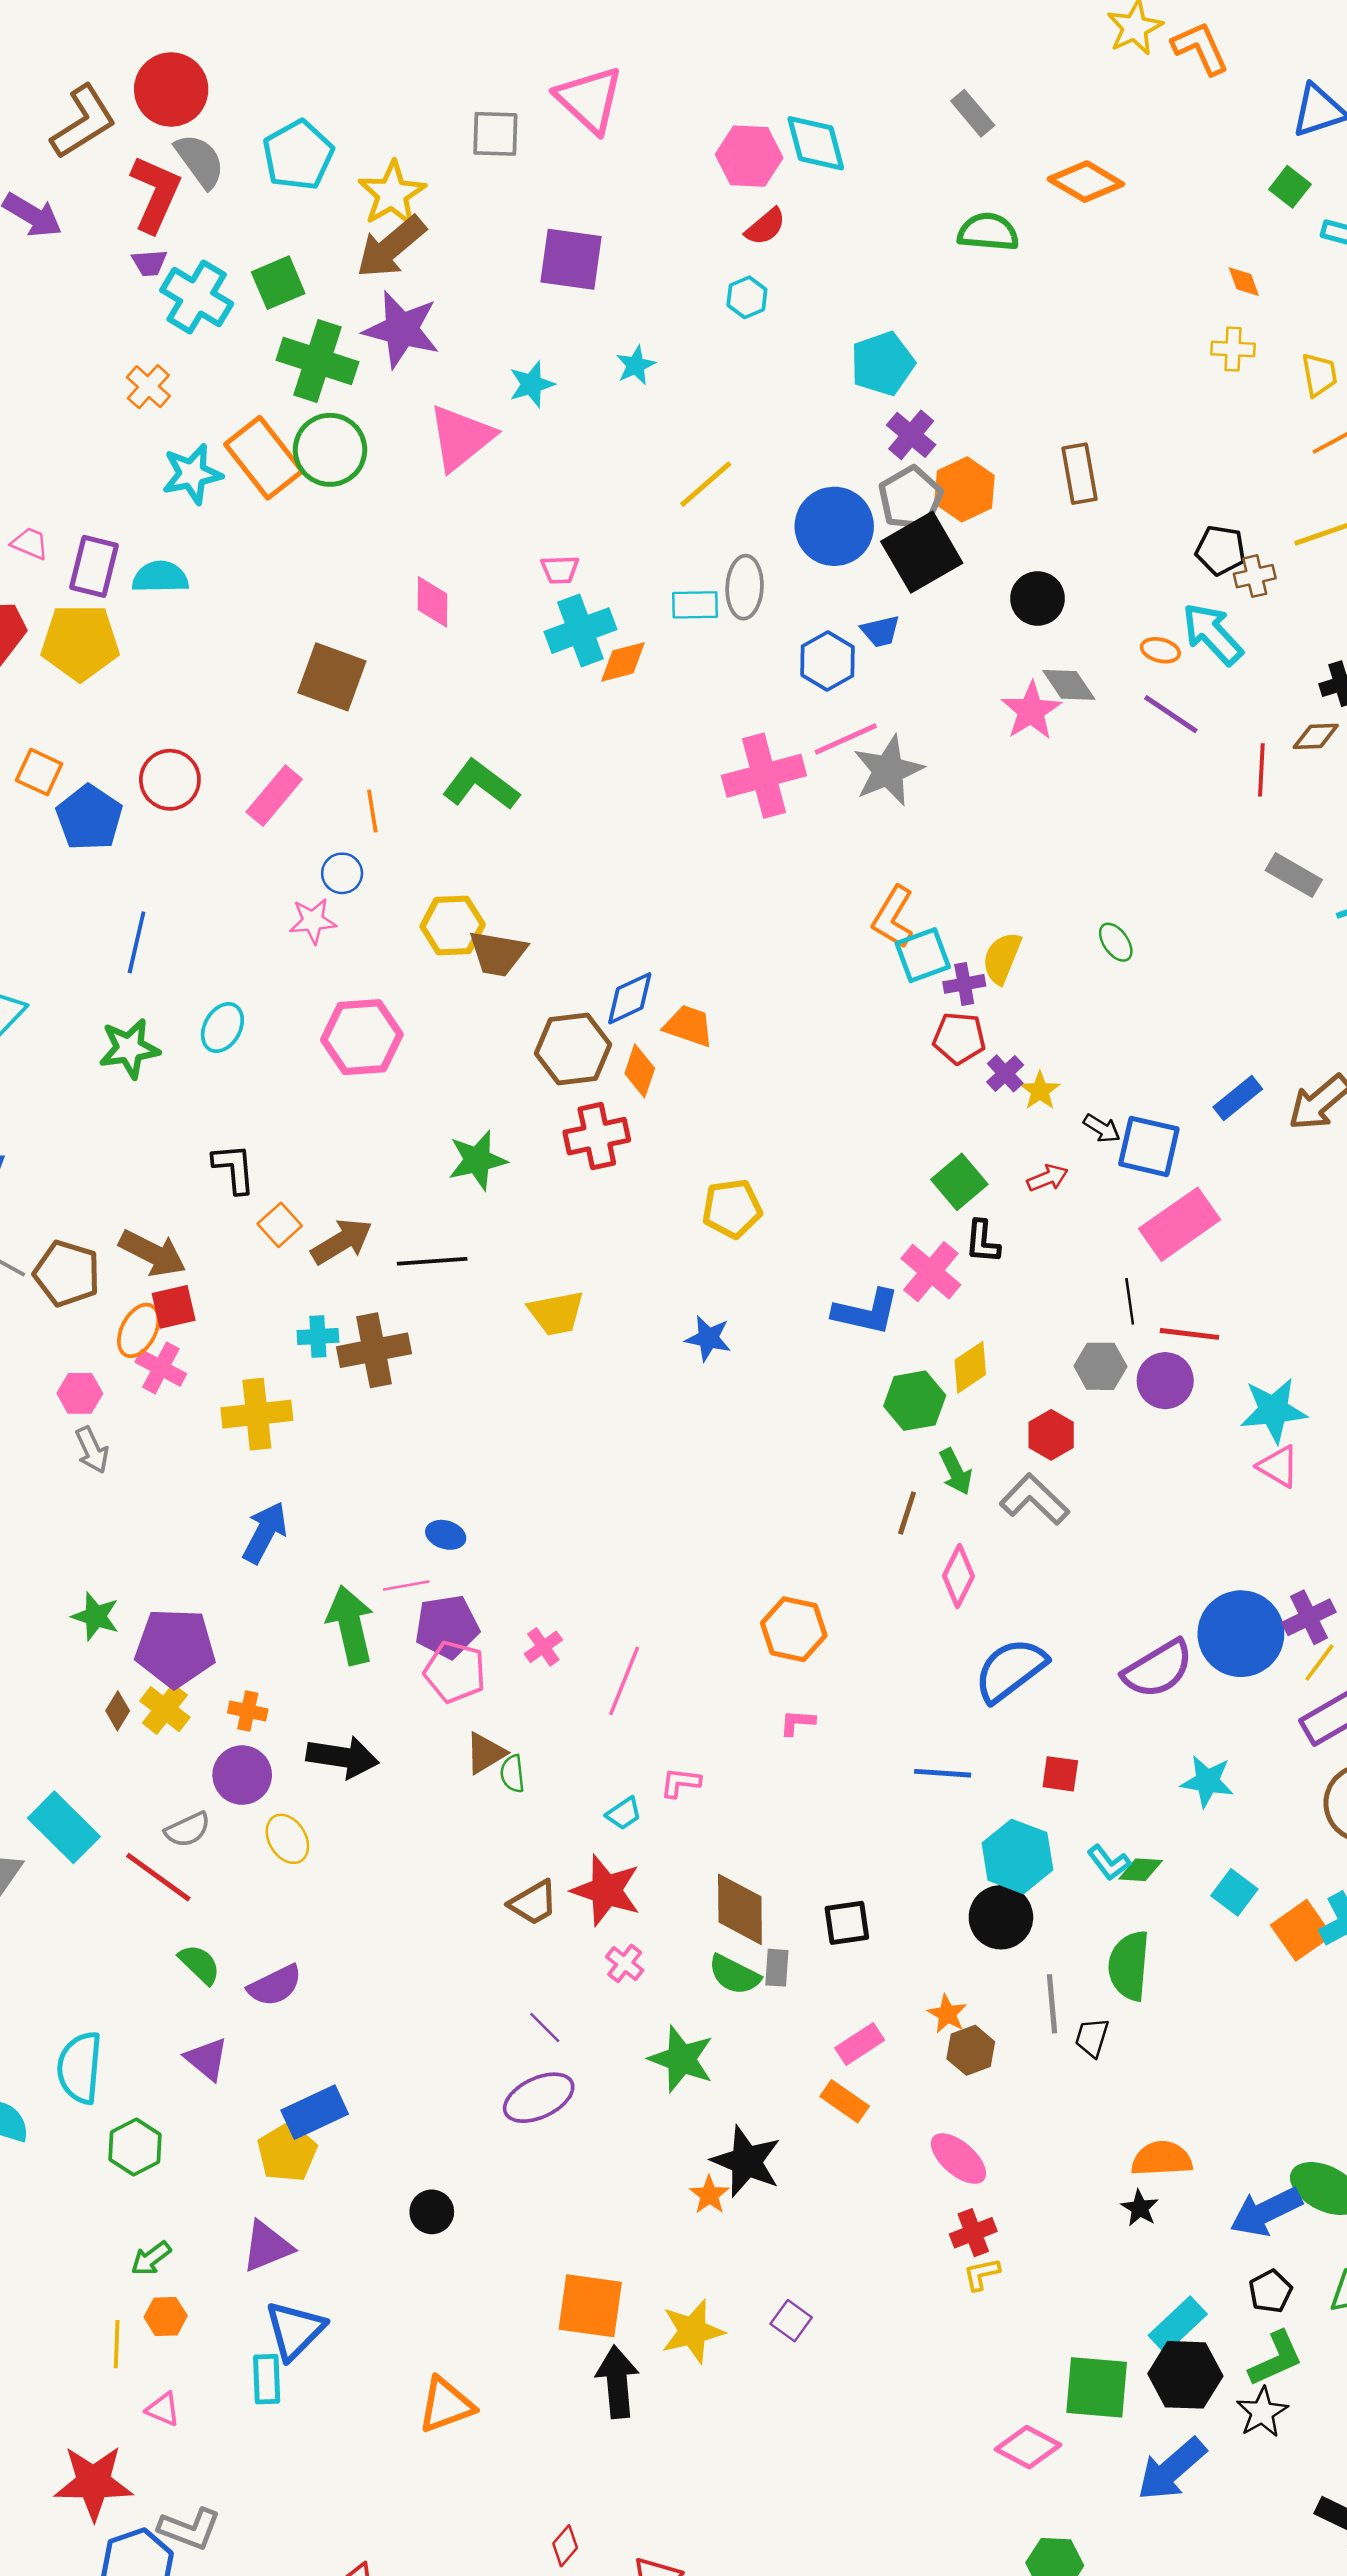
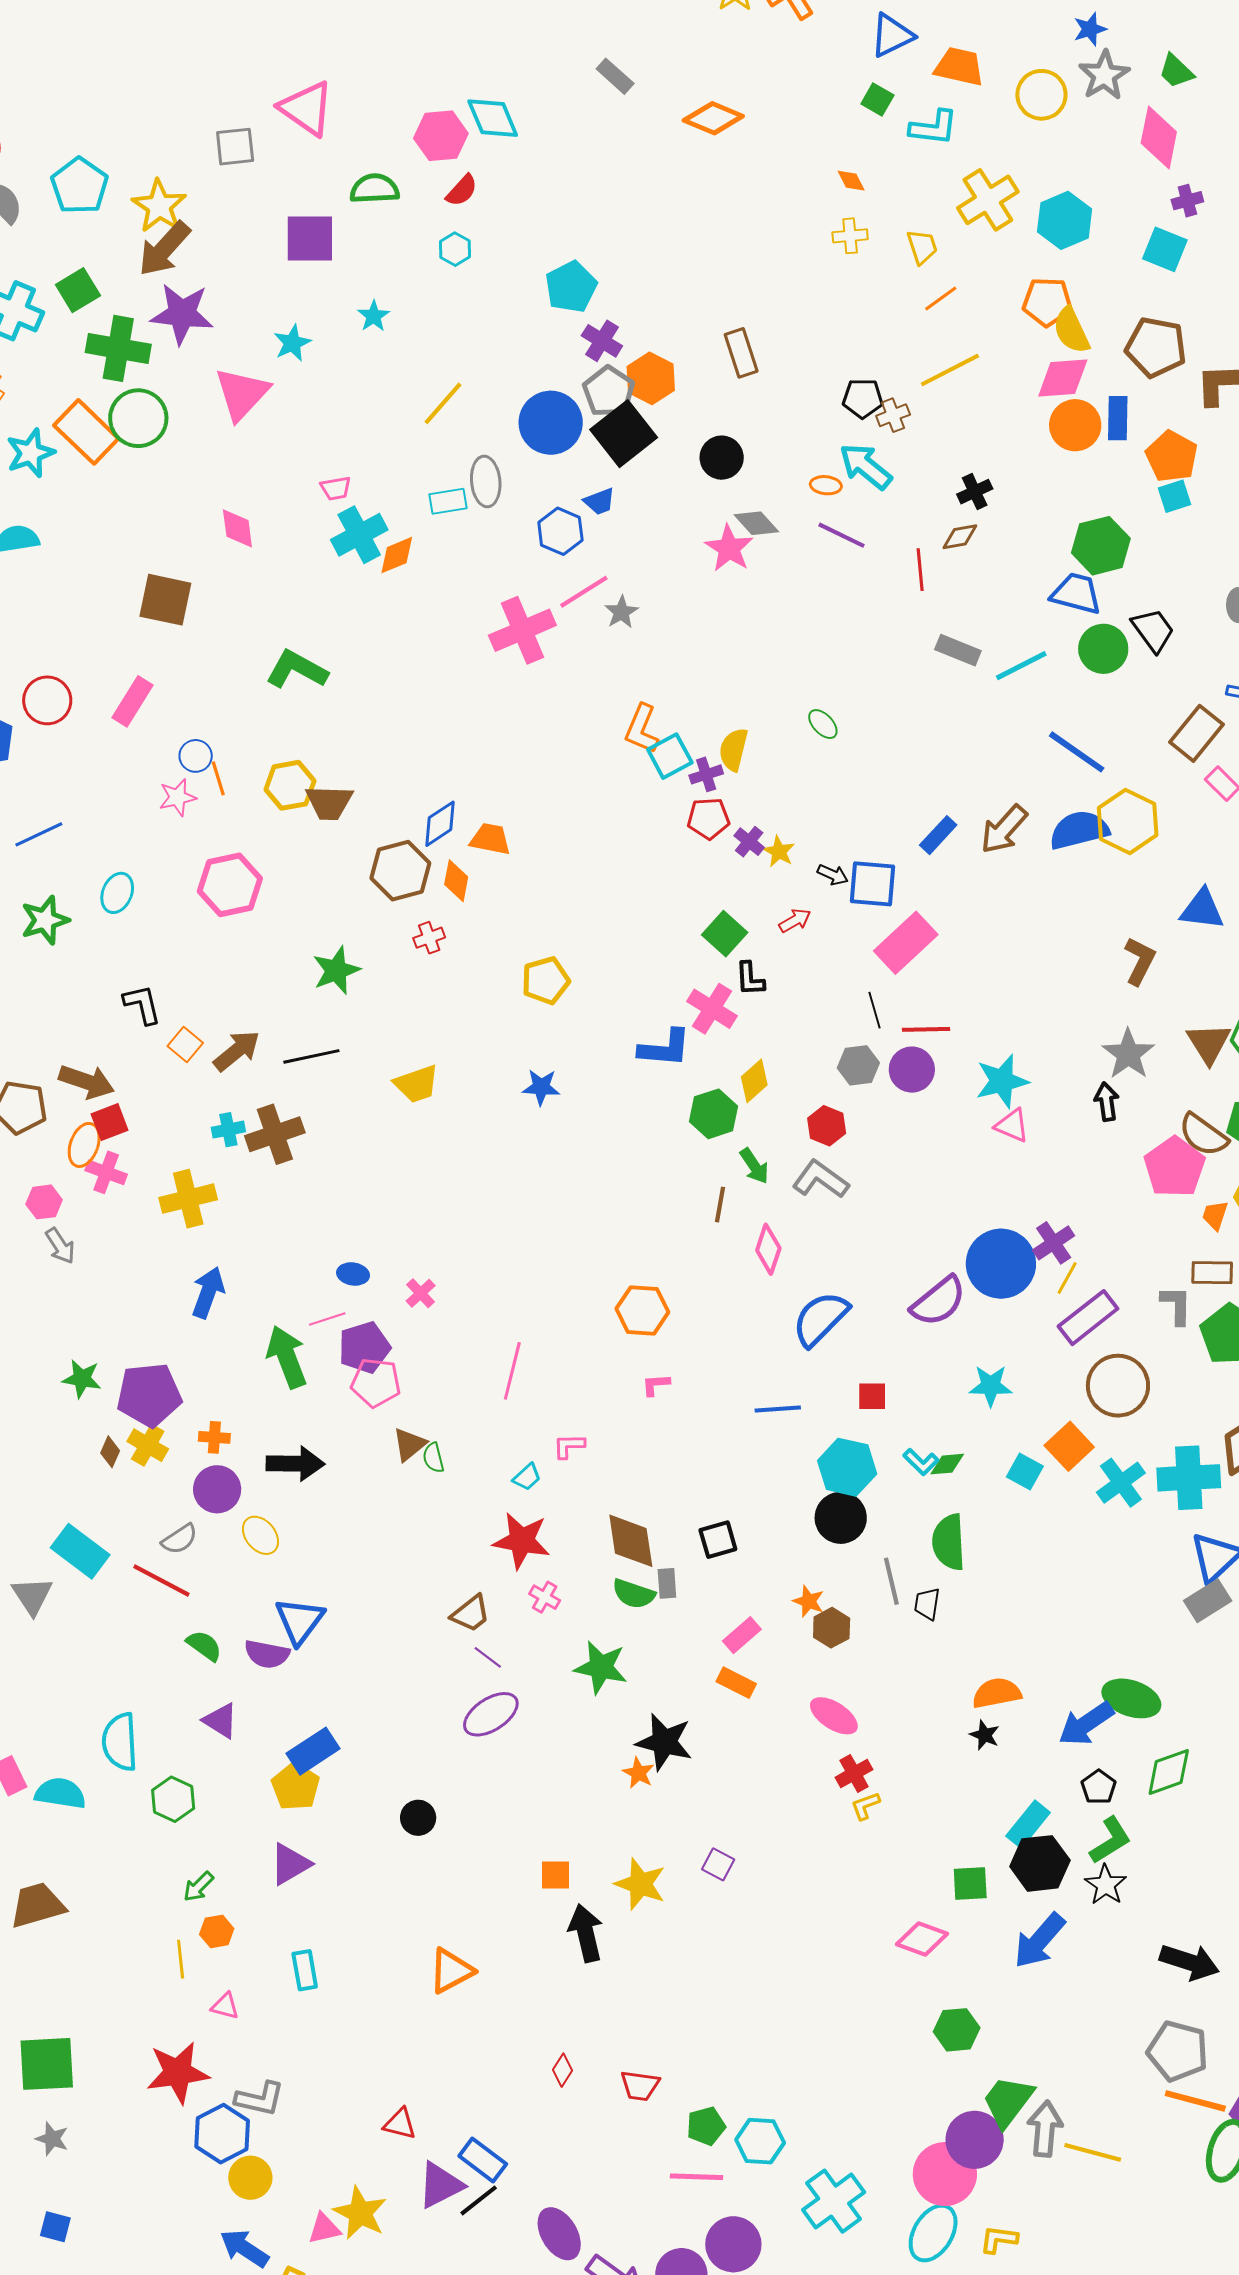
green semicircle: (988, 232) -> (374, 189), moved
gray star: (888, 770) -> (621, 612), size x0.6
orange line: (372, 811) -> (218, 778), moved
blue line: (137, 942) -> (39, 834), turned 60
red cross: (597, 1136) -> (429, 938), size x0.6
pink cross: (543, 1647) -> (421, 1293), moved
brown trapezoid: (533, 1903) -> (471, 1613), moved
orange square: (1301, 1930) -> (1069, 1446), moved
purple semicircle: (275, 1986) -> (267, 1654), turned 45
orange square: (590, 2306) -> (556, 1875), size x0.6
blue triangle: (295, 2330) -> (300, 1621), moved
yellow star: (693, 2331) -> (640, 1884), turned -30
green square: (1097, 2387) -> (970, 1883), size x0.7

